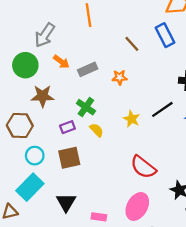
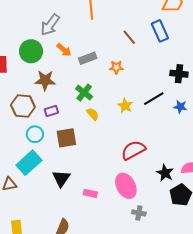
purple rectangle: (67, 127) -> (51, 111), moved
red semicircle: (143, 167) -> (133, 150), turned 110
pink ellipse: (137, 206) -> (126, 186), turned -60

